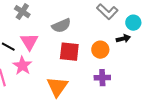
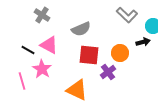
pink triangle: (29, 42) -> (49, 45), turned -30
purple cross: (102, 78) -> (108, 72), moved, turned -35
orange triangle: (57, 87) -> (77, 90), turned -40

